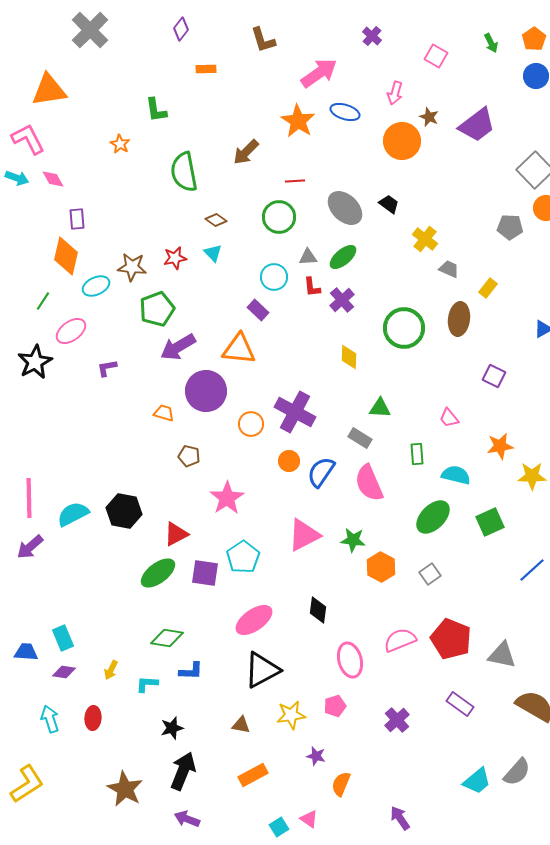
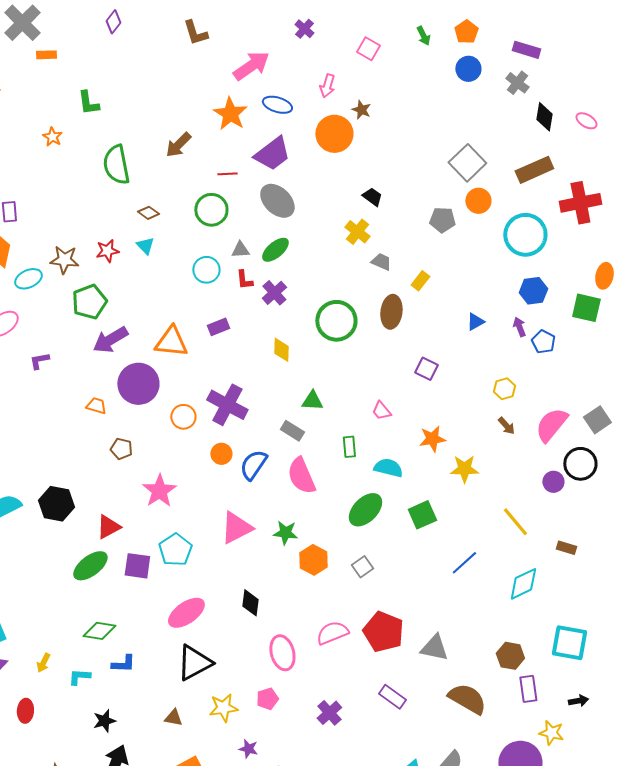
orange rectangle: (206, 69) -> (46, 55), moved
purple trapezoid: (477, 125) -> (272, 154), moved
black trapezoid: (389, 204) -> (372, 197), moved
purple rectangle: (258, 310) -> (218, 327), moved, turned -65

